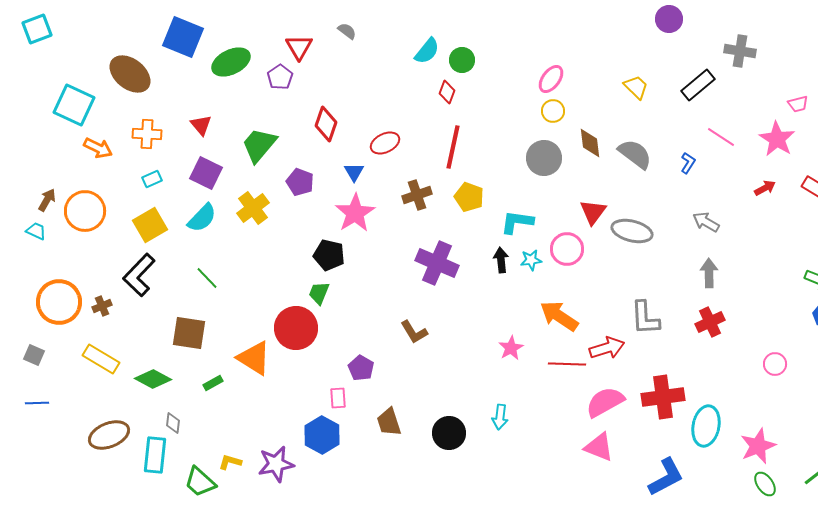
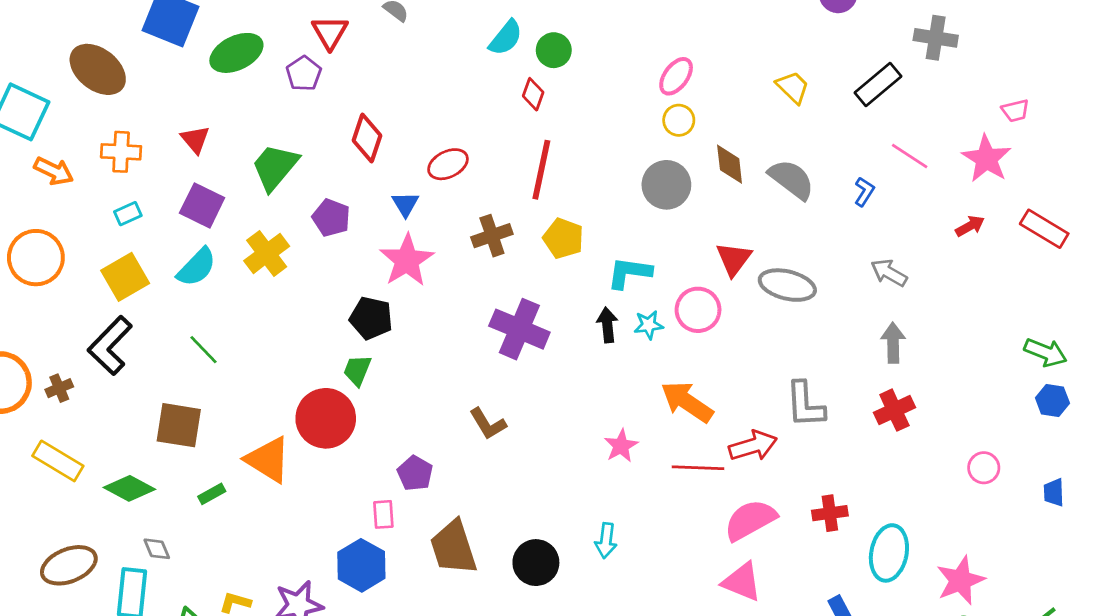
red cross: (663, 397) -> (830, 513), size x0.6
brown trapezoid: (389, 422) -> (453, 547), size x1.4
gray diamond: (173, 423) -> (157, 549), turned -30

